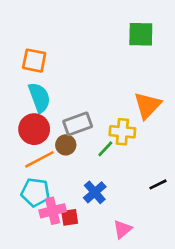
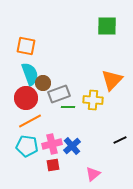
brown circle: (66, 145) -> (43, 83), moved
green line: (105, 149) -> (68, 107), moved, turned 48
pink cross: (53, 211) -> (52, 144), moved

